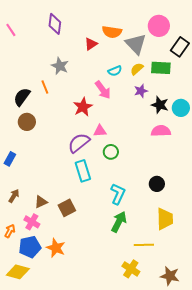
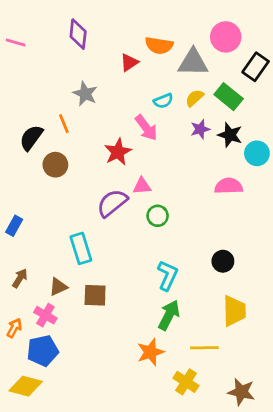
pink line: (11, 30) -> (16, 43), turned -40
gray triangle: (136, 44) -> (193, 62), turned -45
green rectangle: (161, 68) -> (229, 97), turned 36
black star: (160, 105) -> (230, 135), moved
brown circle: (27, 122) -> (55, 165), moved
cyan rectangle: (83, 171) -> (81, 248), moved
brown square: (67, 208) -> (95, 295), turned 30
orange star: (56, 248) -> (150, 352), moved, turned 30

